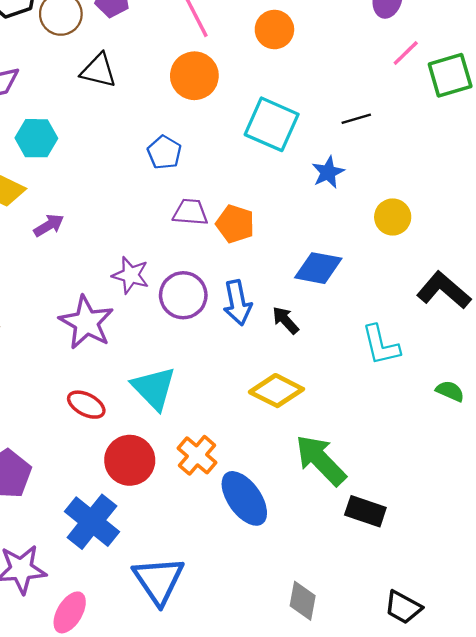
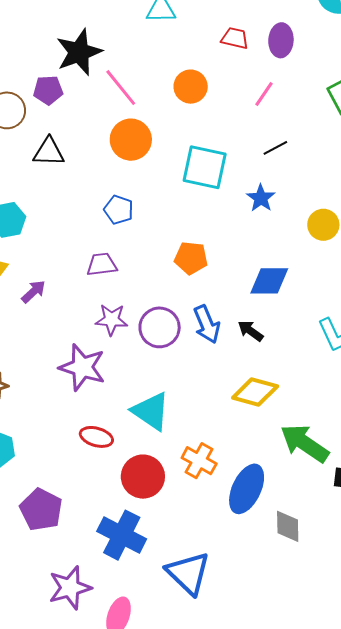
pink line: (406, 53) -> (264, 94), moved
purple trapezoid: (190, 212) -> (102, 264), moved
blue ellipse: (244, 498) -> (247, 489), turned 72
gray diamond: (303, 601) -> (288, 526), moved

